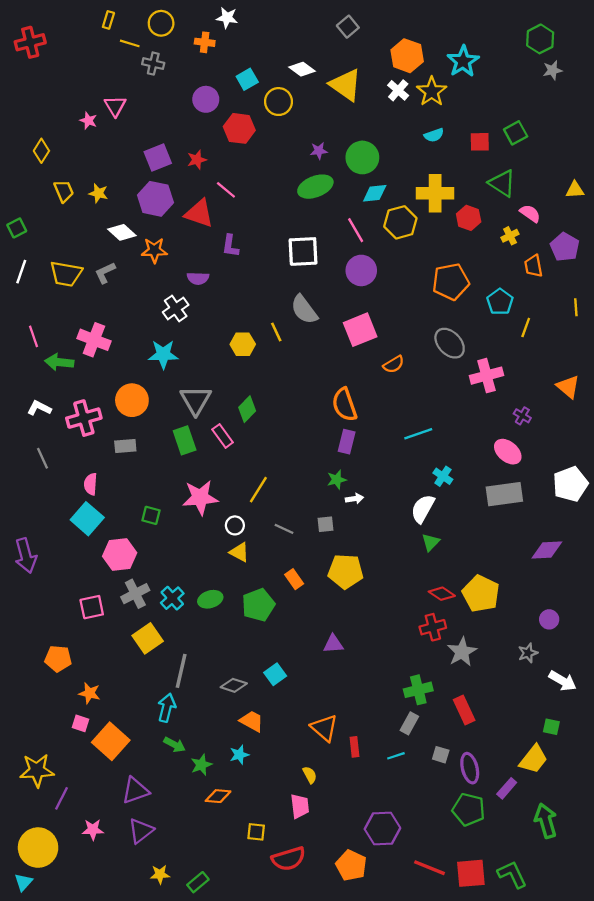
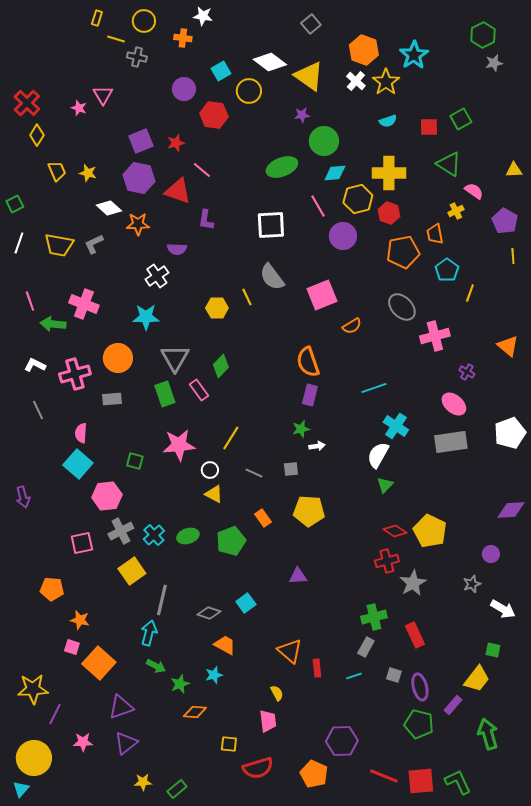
red cross: (30, 42) -> (27, 103), moved, turned -32
white diamond: (302, 69) -> (270, 62), size x1.4
purple star: (319, 151) -> (302, 115), moved
red hexagon: (469, 218) -> (389, 213), moved
orange trapezoid: (533, 266) -> (435, 234), moved
purple circle: (361, 270) -> (343, 236), moved
yellow line: (576, 307) -> (513, 256), moved
cyan cross: (443, 476) -> (396, 426), size x1.4
purple diamond: (547, 550) -> (511, 510), moved
purple arrow: (26, 556) -> (23, 497), size x0.7

